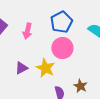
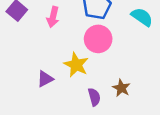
purple triangle: (21, 68) -> (45, 79), moved

